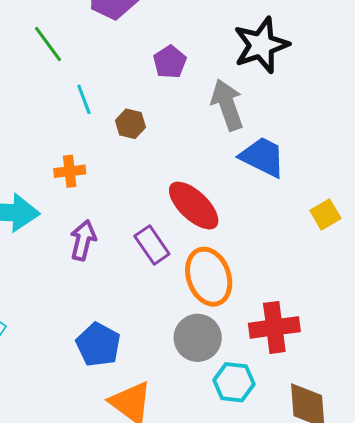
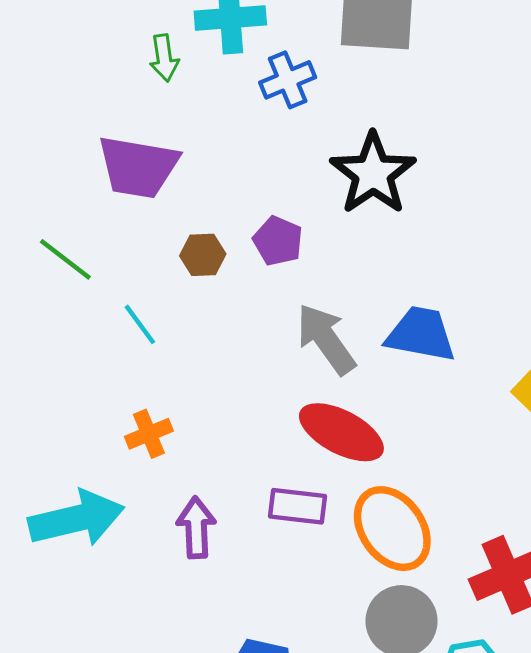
purple pentagon: (170, 62) -> (278, 241), moved
gray arrow: (227, 105) -> (326, 339), moved
brown hexagon: (130, 124) -> (203, 255), moved
purple rectangle: (152, 245) -> (298, 506), turned -33

